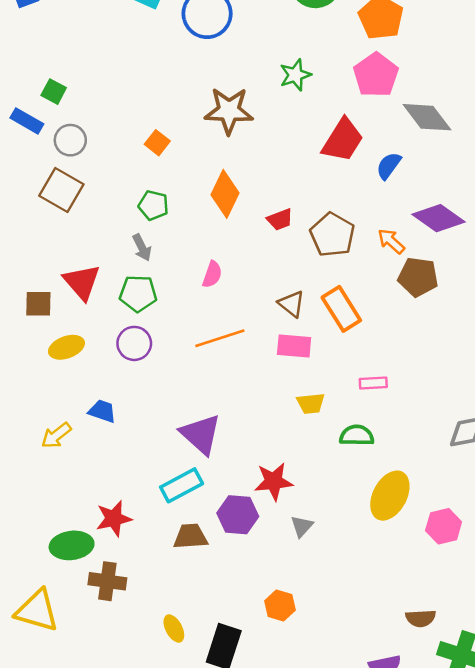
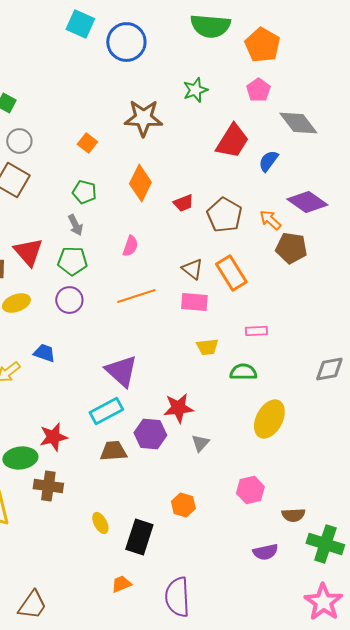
pink pentagon: (376, 75) -> (258, 90), size x0.7
pink hexagon: (444, 526) -> (250, 490), moved

